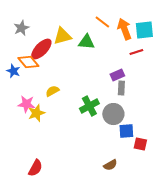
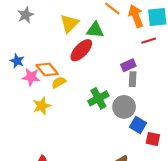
yellow triangle: (62, 36) -> (70, 24), turned -30
red ellipse: (41, 49) -> (81, 50), moved
orange diamond: (28, 62) -> (47, 69), moved
pink star: (26, 104) -> (31, 77), moved
blue square: (126, 131) -> (138, 125), turned 35

